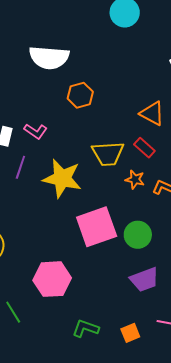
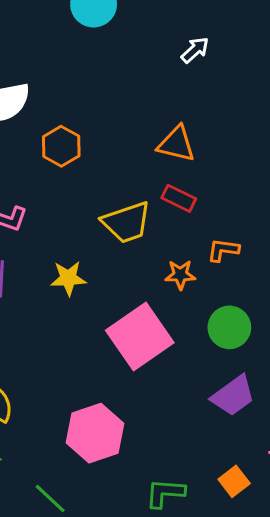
yellow star: (62, 178) -> (68, 278), size x0.6
orange star: (135, 179) -> (180, 275), moved
green circle: (138, 235) -> (229, 327), moved

